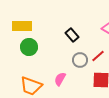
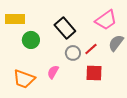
black rectangle: (72, 35) -> (65, 28), size x1.5
green circle: (29, 47) -> (31, 40), moved

